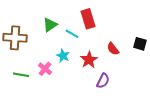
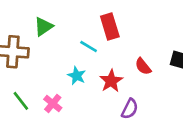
green triangle: (50, 25) -> (43, 27), moved
pink cross: (45, 69) -> (53, 103), moved
green line: (21, 75) -> (21, 101), turned 42

